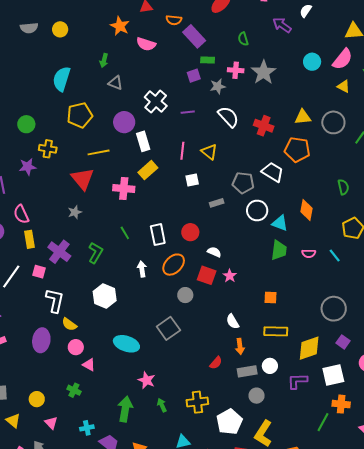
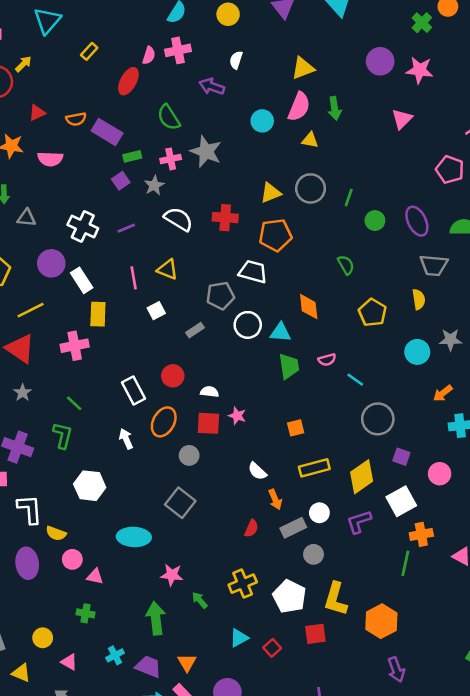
green semicircle: (243, 39) -> (169, 117), size x1.5
yellow rectangle: (148, 170) -> (98, 314), turned -30
green line: (125, 233) -> (74, 403), moved
cyan line: (335, 255) -> (355, 380), moved

